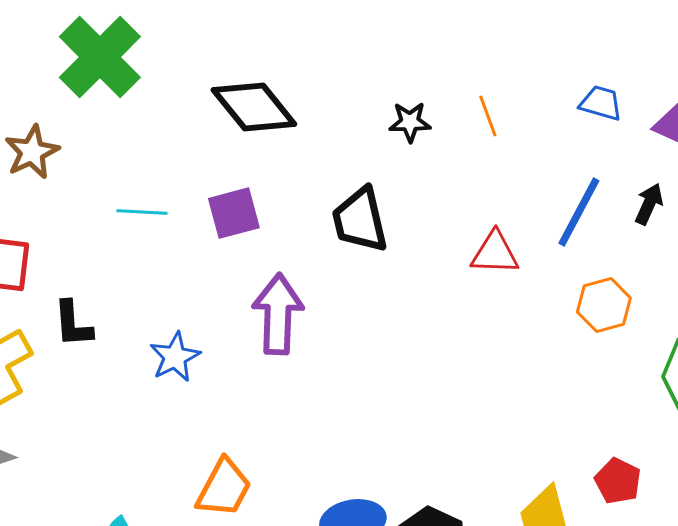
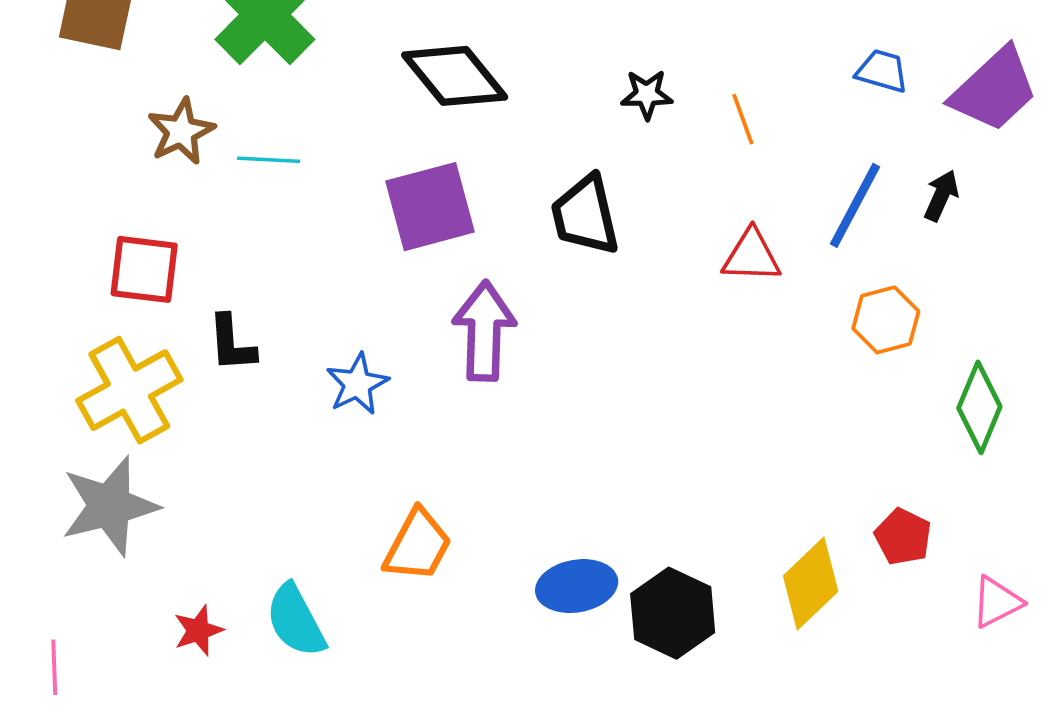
orange line: (488, 116) -> (743, 119), moved
cyan line: (142, 212) -> (269, 160), moved
purple square: (234, 213) -> (430, 207), size x1.4

